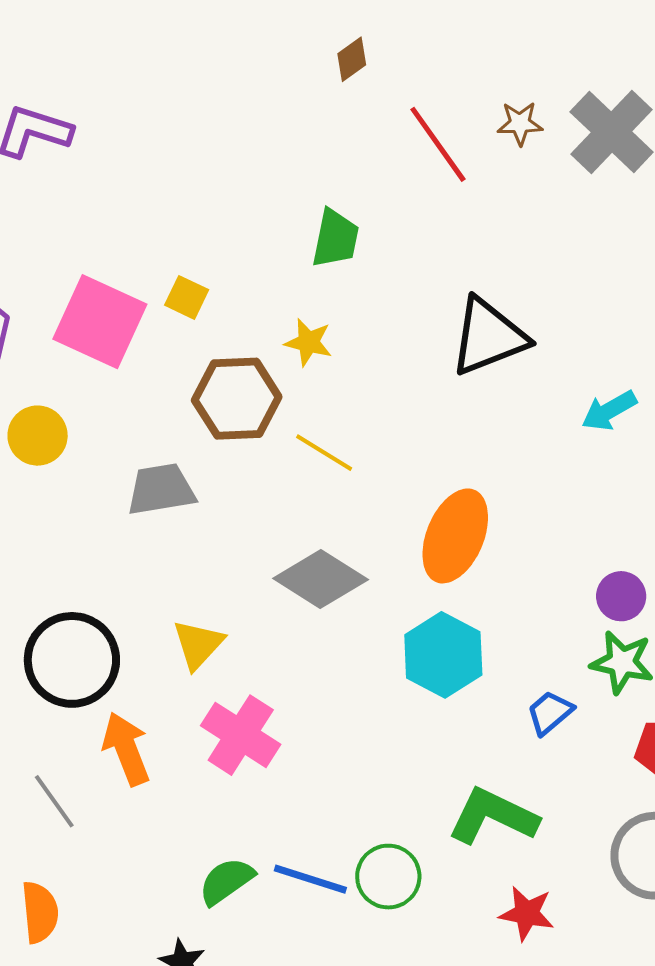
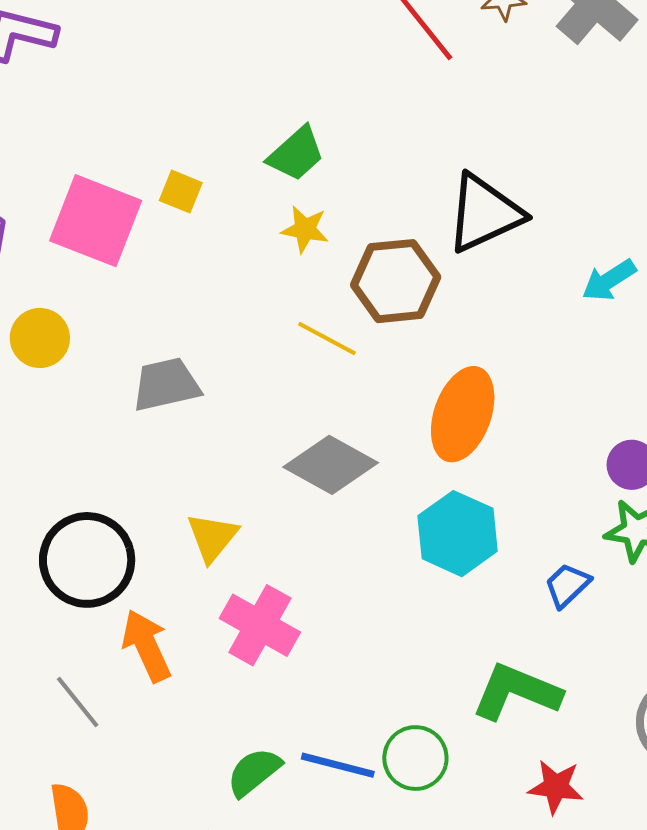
green trapezoid: (335, 239) -> (296, 154), moved, turned 40
brown hexagon: (237, 399) -> (396, 281), moved

